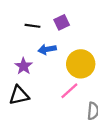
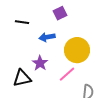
black line: (33, 26) -> (22, 22), moved
purple star: (24, 66) -> (40, 63), moved

